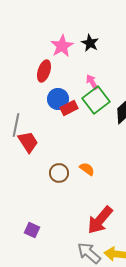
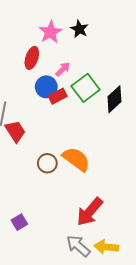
pink arrow: (92, 82) -> (63, 69), moved, turned 77
orange semicircle: (87, 169) -> (76, 159), size x1.8
purple square: (32, 230) -> (19, 222), turned 35

